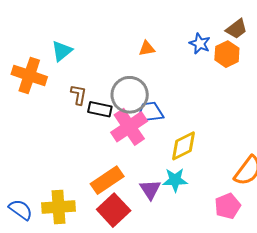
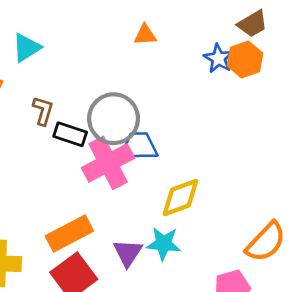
brown trapezoid: (236, 29) -> (252, 24), moved
orange triangle: (147, 48) -> (145, 35), moved
orange hexagon: (227, 54) -> (245, 60), moved

